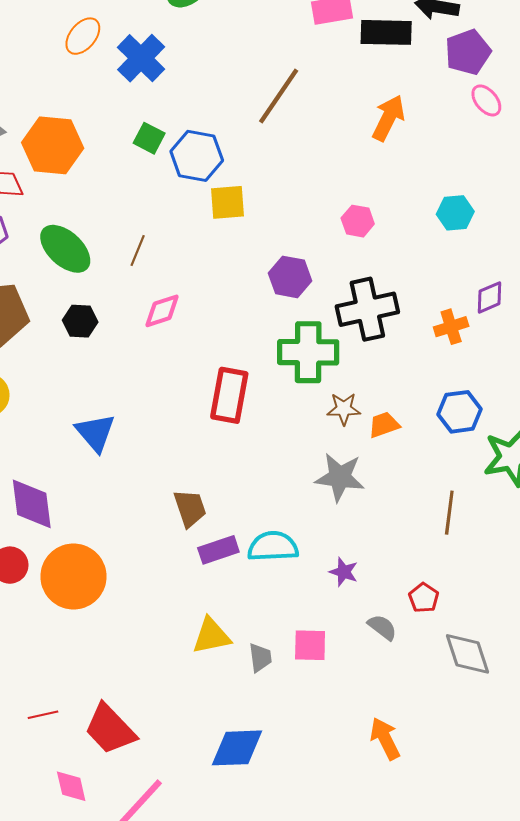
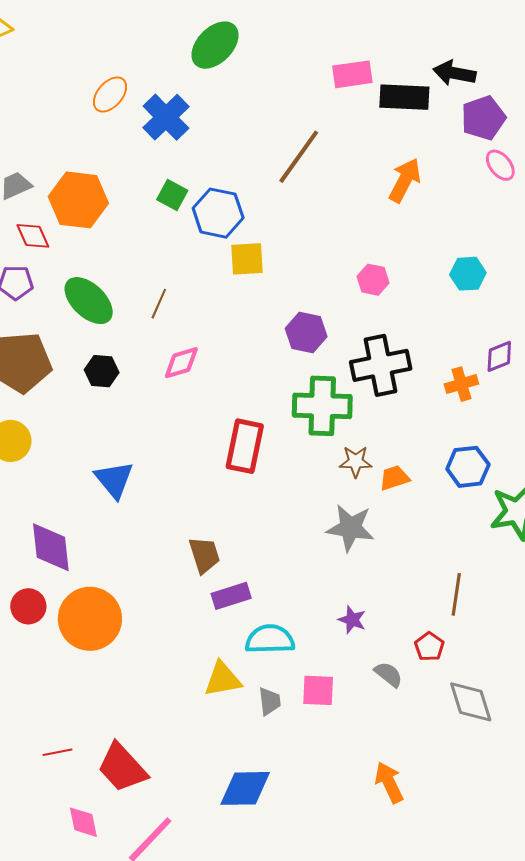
brown line: (449, 513) -> (456, 594), moved
cyan semicircle: (273, 546) -> (270, 639), moved

